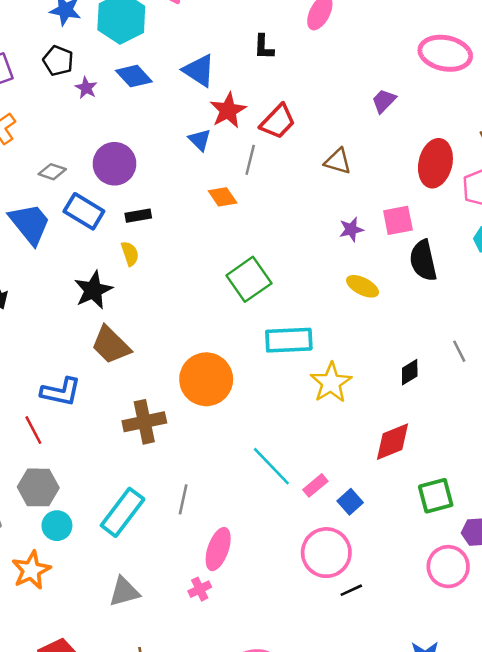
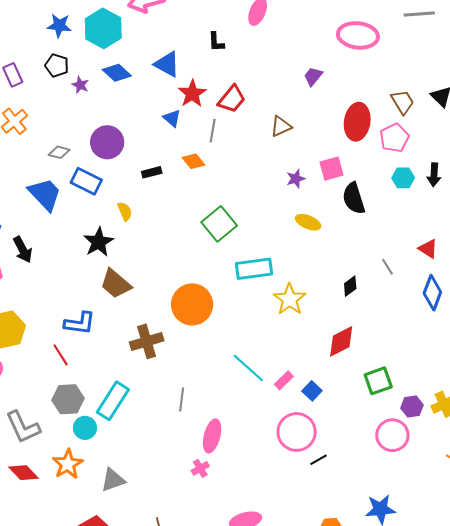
brown triangle: (338, 161) -> (281, 126), turned -35
black rectangle: (138, 216) -> (152, 172), moved
cyan rectangle: (123, 512) -> (113, 401), moved
gray triangle: (124, 592) -> (113, 480), moved

